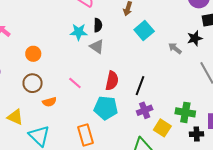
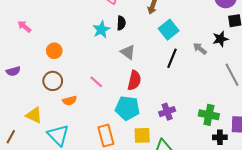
cyan star: (79, 32) -> (101, 30), turned -30
gray triangle: (97, 46) -> (128, 52), moved
black line: (140, 86) -> (172, 58), moved
yellow square: (162, 128) -> (142, 135), moved, turned -36

